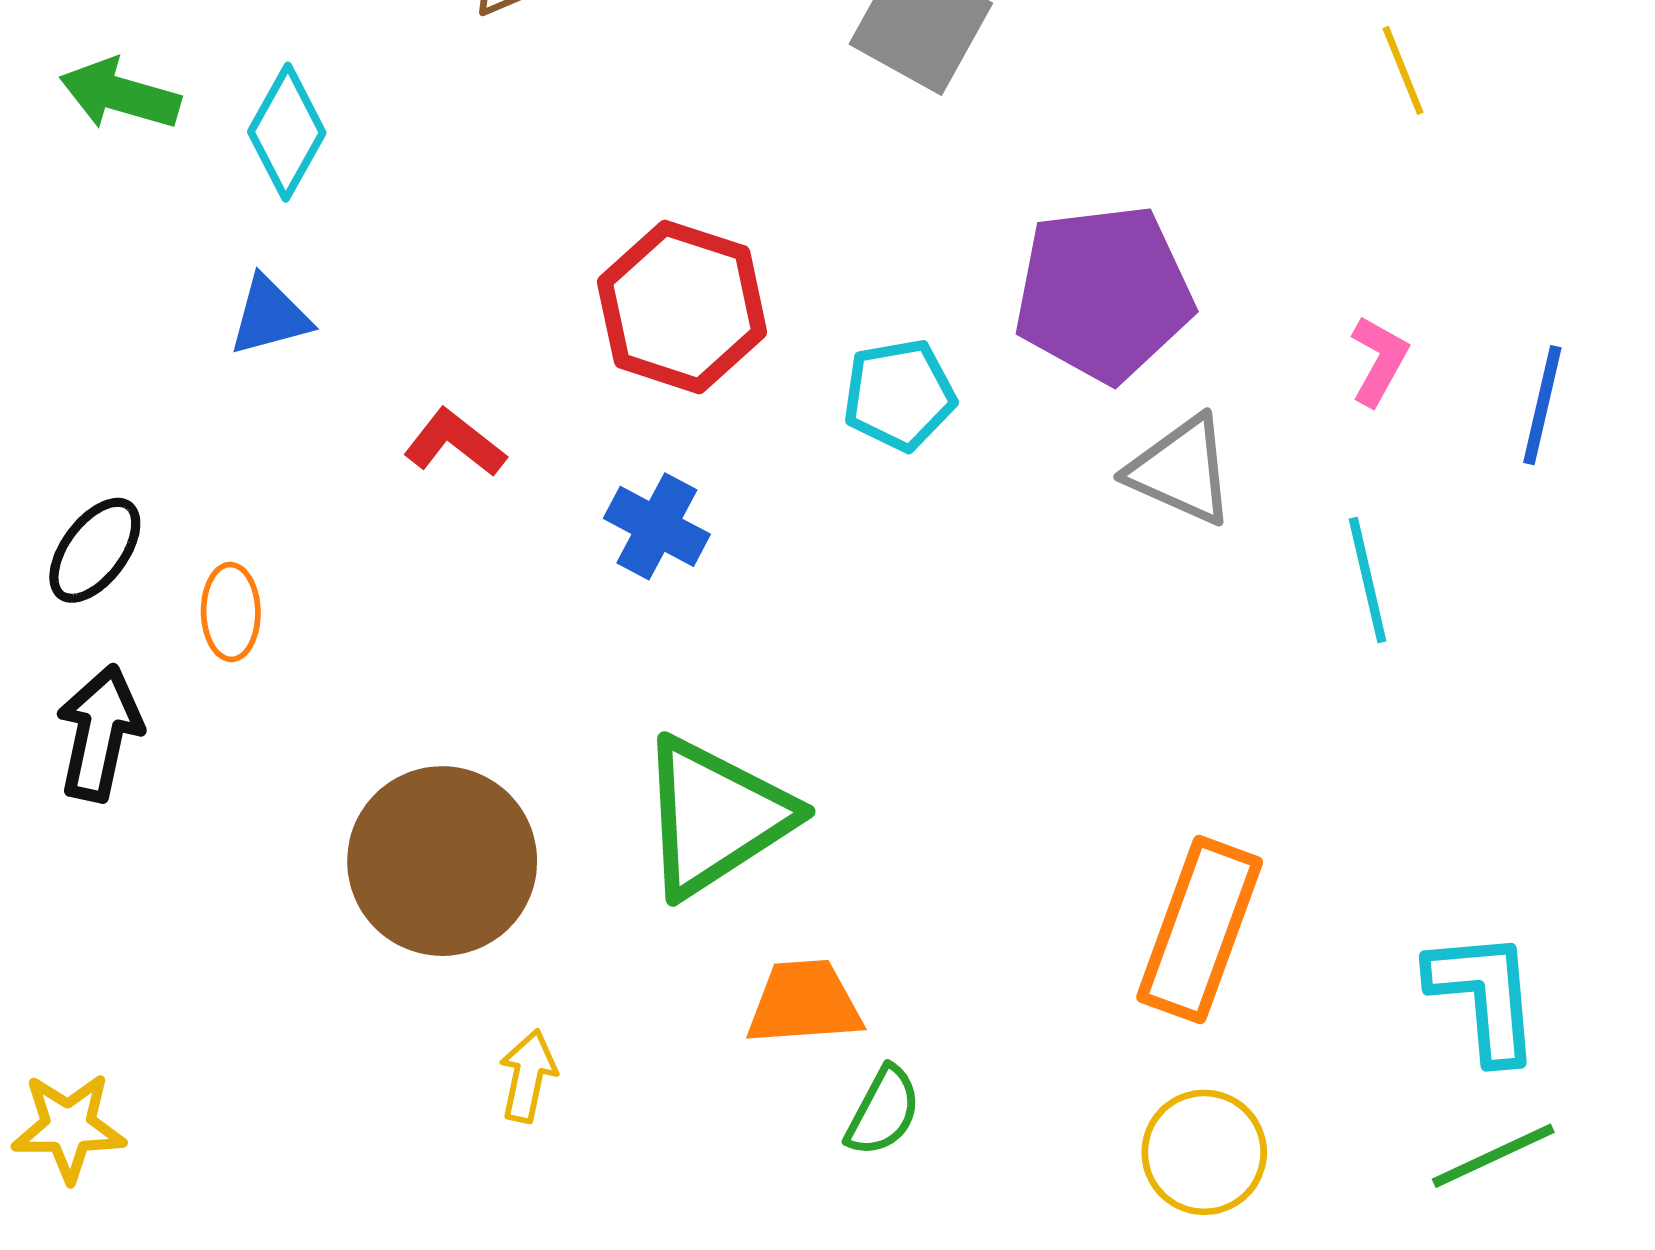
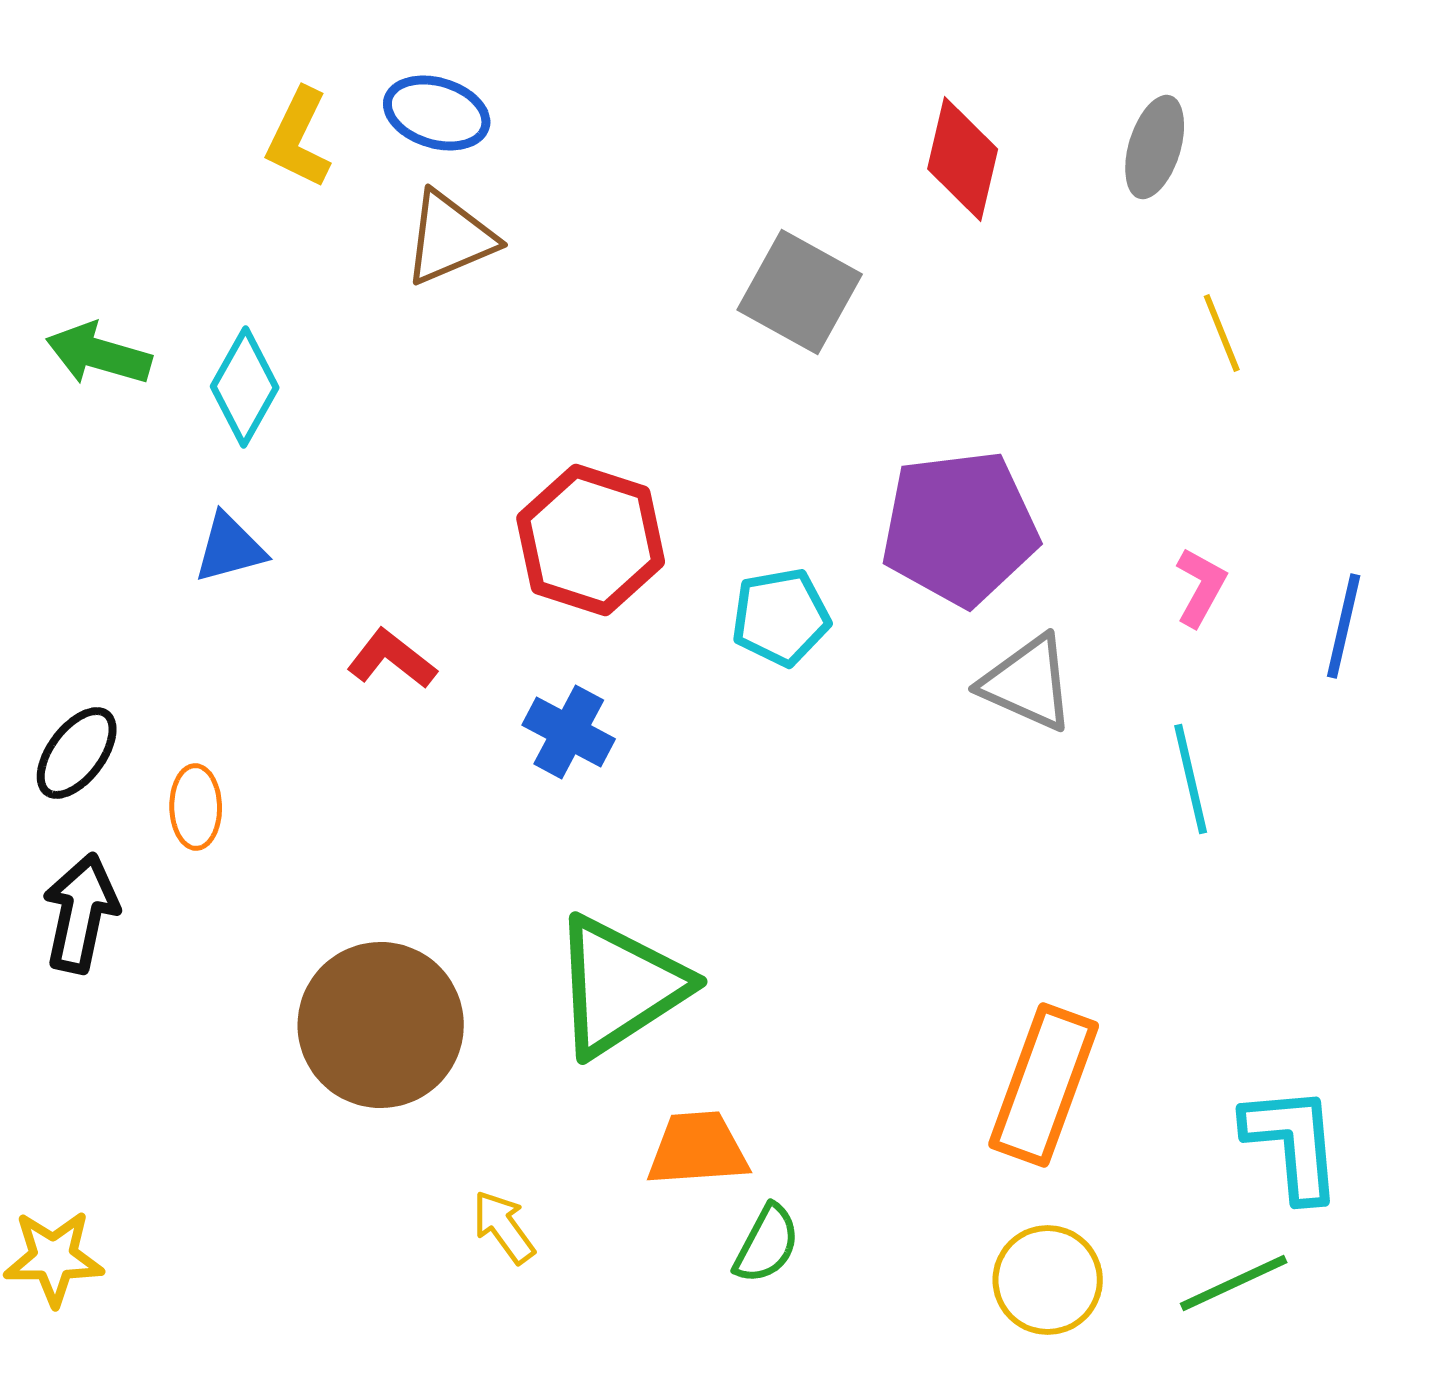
yellow arrow: (528, 1076) -> (504, 1227), moved, turned -48
green line: (1493, 1156) -> (1234, 1283), moved

